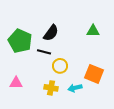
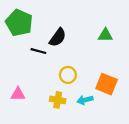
green pentagon: (20, 41) -> (19, 23), moved
black line: (44, 52) -> (38, 51), moved

